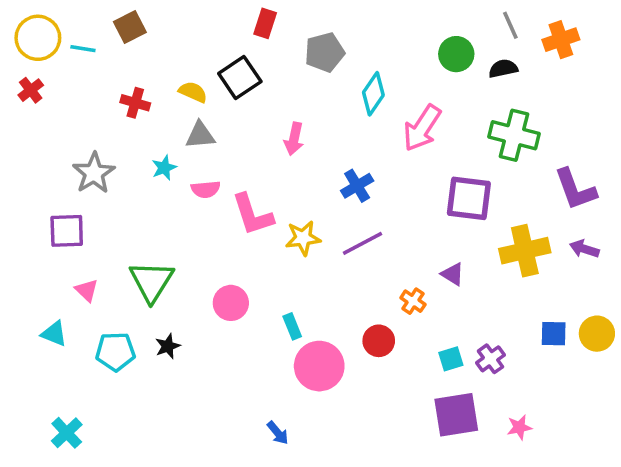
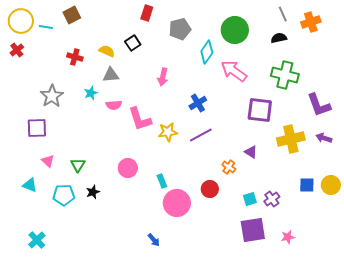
green circle: (456, 54) -> (235, 30), moved, size x1.4
black square: (240, 78) -> (133, 43), size x0.7
pink arrow: (422, 128) -> (234, 71), turned 92
green triangle: (151, 281) -> (78, 165), moved, size x0.6

